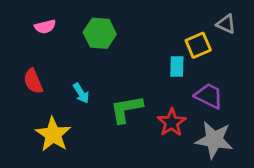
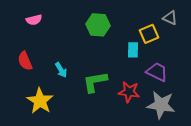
green hexagon: (100, 33) -> (98, 25), moved
red star: (172, 122) -> (129, 92), turned -30

